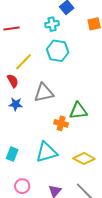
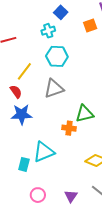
gray triangle: (44, 93) -> (54, 89), moved
blue star: (16, 104) -> (22, 114), size x1.5
cyan triangle: (46, 152) -> (44, 152), moved

